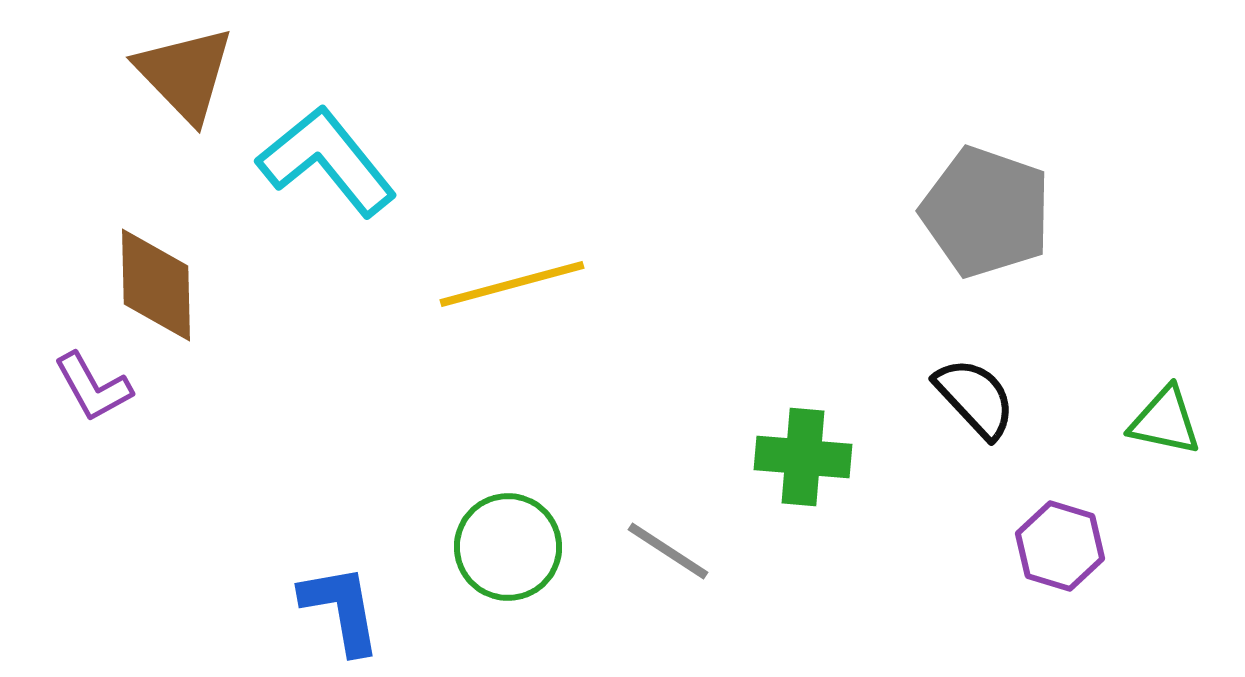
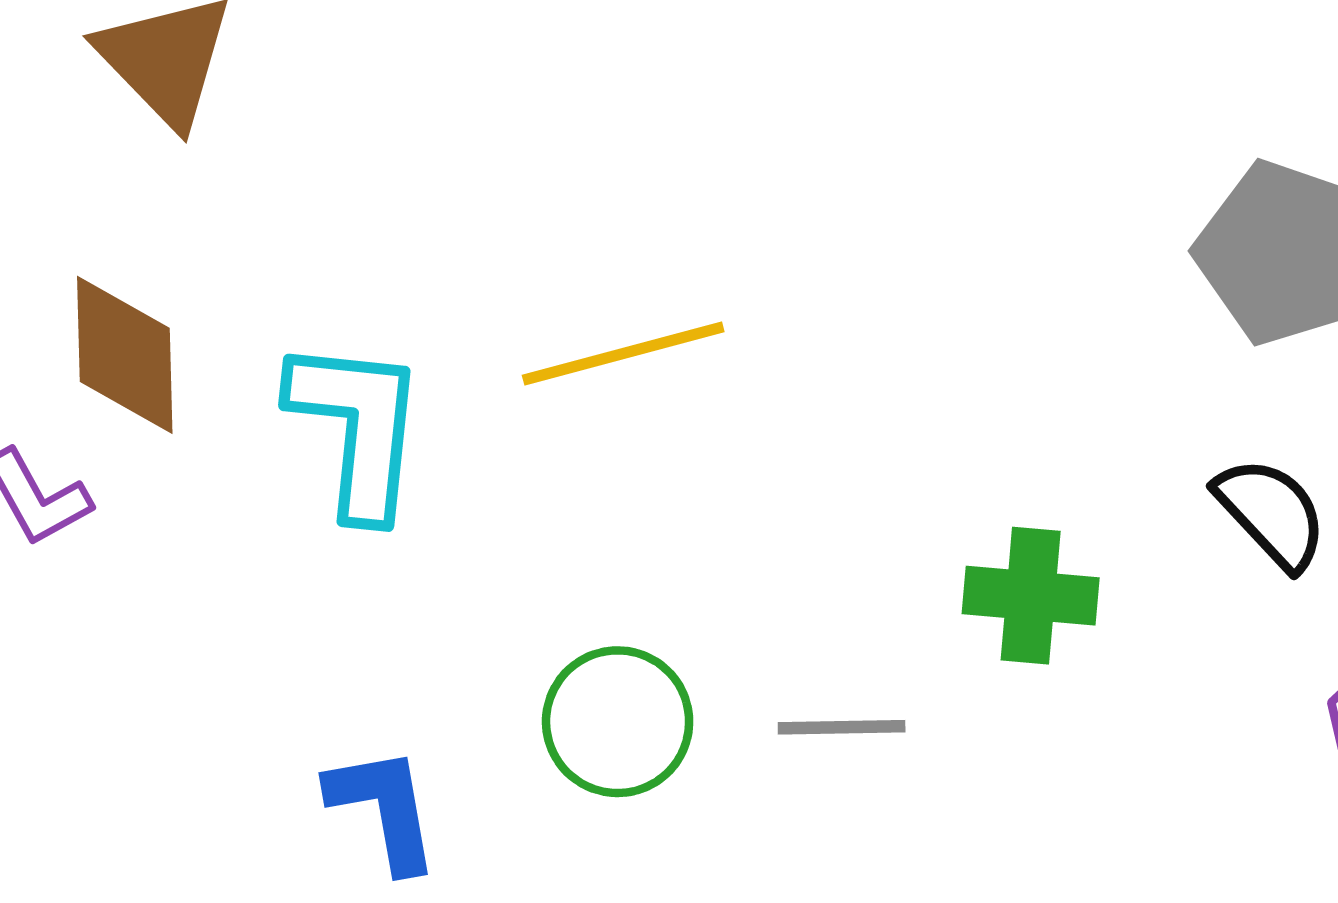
cyan L-shape: (327, 161) -> (357, 428), moved, turned 45
gray line: (668, 551) -> (842, 727), turned -34

